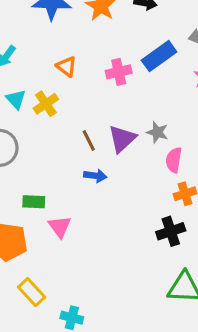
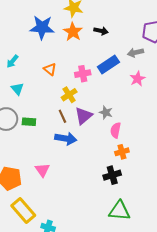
yellow cross: (46, 104) -> (69, 95), moved
blue arrow: (95, 176) -> (66, 139), size x1.5
green rectangle: (34, 202) -> (29, 122), moved
yellow rectangle: (32, 292) -> (23, 211), size x1.4

